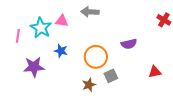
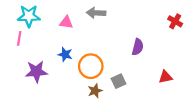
cyan star: (41, 28) -> (29, 16), moved, turned -30
purple semicircle: (129, 44) -> (138, 47), turned -63
orange circle: (96, 57) -> (91, 66), moved

